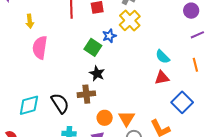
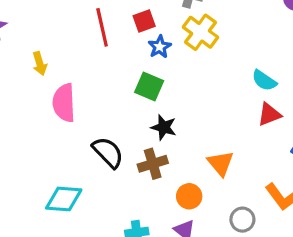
blue star: (109, 36) -> (160, 47), moved
black semicircle: (60, 103) -> (108, 152), moved
cyan diamond: (29, 105) -> (64, 199), turned 30
orange triangle: (127, 118) -> (221, 163), moved

